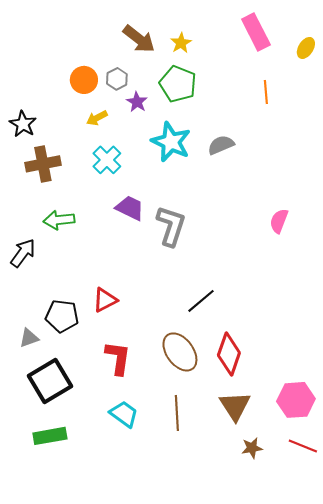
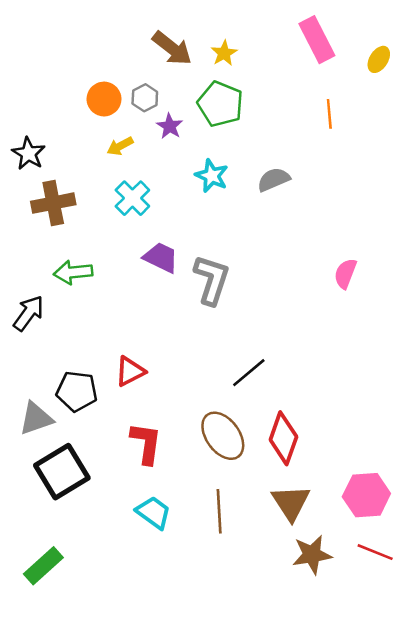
cyan star: (171, 142) -> (212, 176), size x0.7
gray triangle: (29, 338) -> (36, 418), size x1.4
green rectangle: (50, 436) -> (43, 566), moved, turned -32
brown star: (252, 448) -> (312, 555), size x1.5

